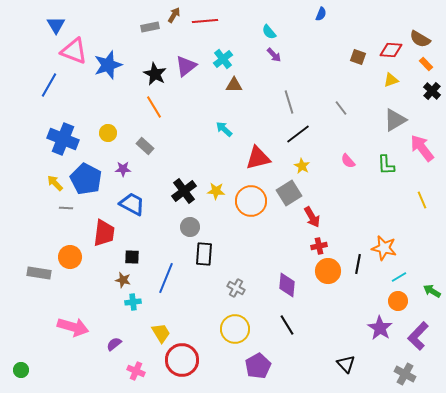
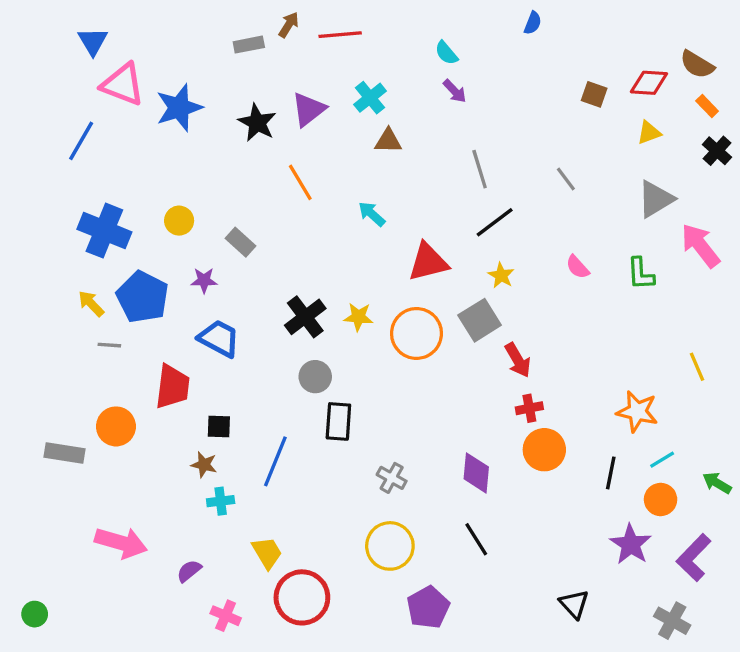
orange line: (154, 107) -> (300, 182), moved
yellow line: (422, 200) -> (697, 367), moved
black line: (358, 264) -> (611, 473), moved

